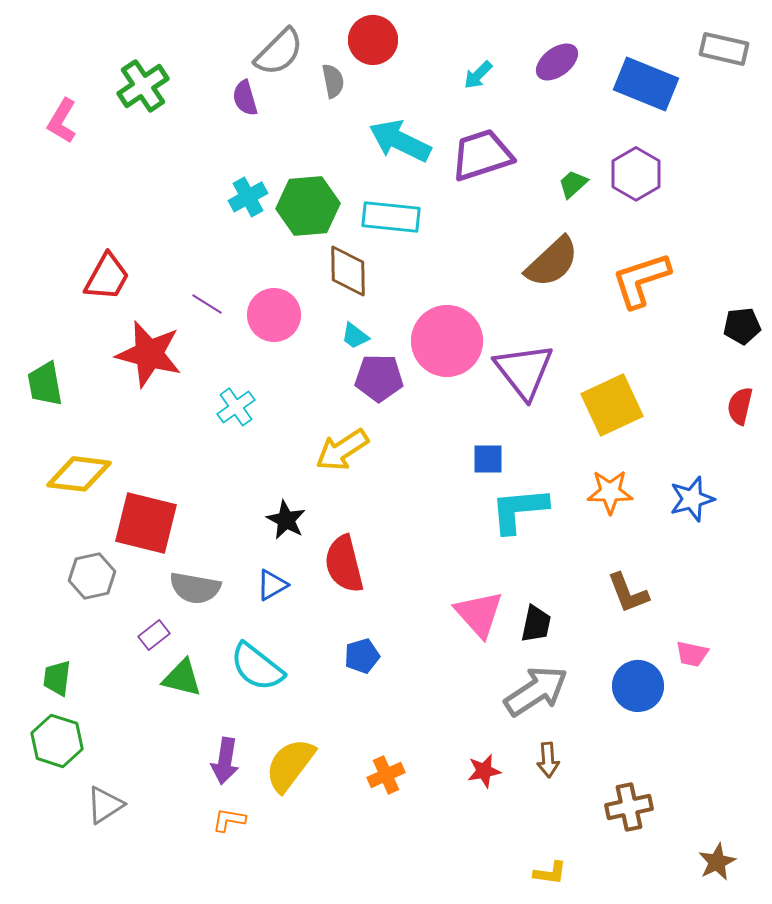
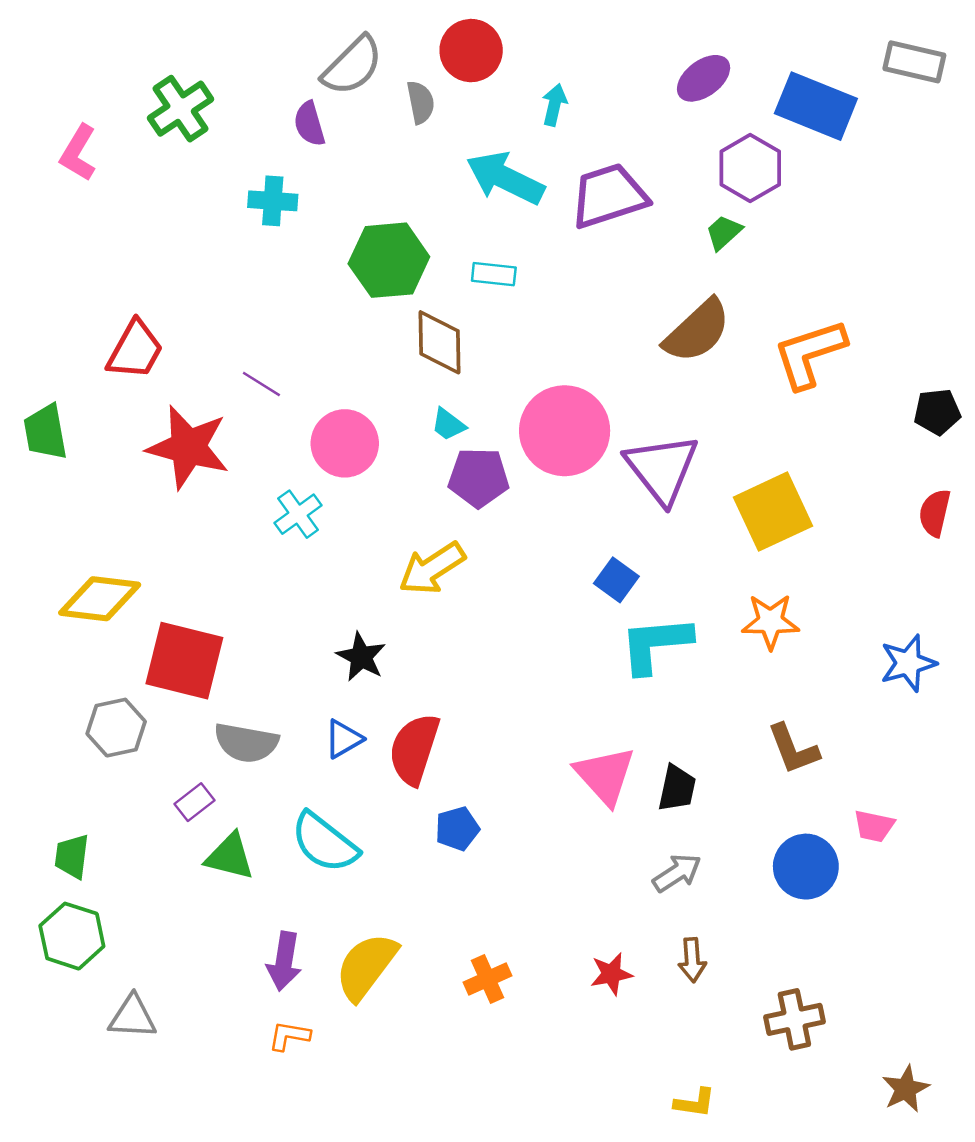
cyan arrow: (478, 75) -> (554, 105), moved, turned 148
purple hexagon: (636, 174) -> (750, 168), moved
cyan cross: (248, 197) -> (273, 201), moved, turned 33
cyan rectangle: (391, 217) -> (494, 274), size x0.6
pink circle: (274, 315) -> (345, 443), moved
green trapezoid: (45, 384) -> (45, 432), moved
blue square: (488, 459) -> (616, 580), turned 36
blue star: (692, 499) -> (908, 663), moved
red semicircle: (344, 564) -> (414, 749), moved, turned 32
gray arrow: (536, 691) -> (677, 873), size x0.6
gray triangle: (105, 805) -> (133, 1017), turned 36

